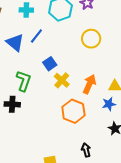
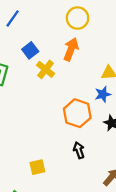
orange arrow: (89, 84) -> (71, 49), moved
orange hexagon: (73, 111) -> (77, 113), moved

